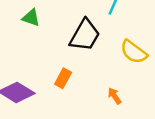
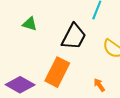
orange rectangle: (63, 78) -> (57, 72), size x1.8

